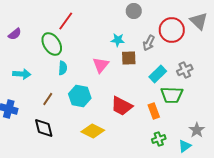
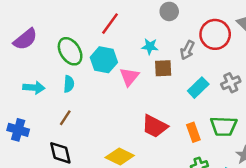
red line: (66, 21) -> (110, 24), moved
purple semicircle: (15, 34) -> (25, 39), size x1.5
cyan semicircle: (63, 68) -> (69, 84), moved
green trapezoid: (172, 95) -> (224, 126), moved
cyan hexagon: (80, 96) -> (104, 60), moved

